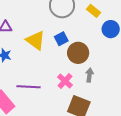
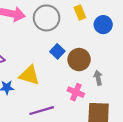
yellow rectangle: (94, 11) -> (80, 12), turned 48
yellow triangle: (36, 40) -> (29, 75), moved

